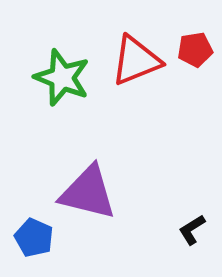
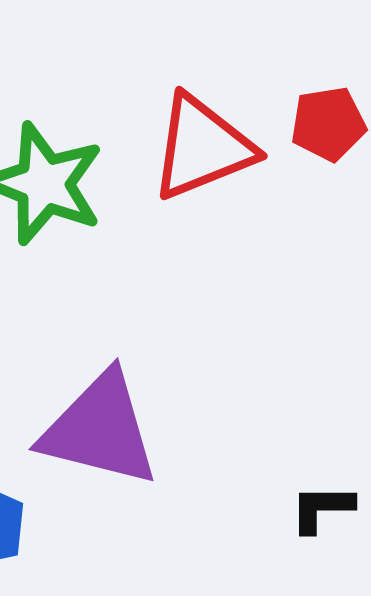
black L-shape: (192, 230) -> (322, 508), turned 32

